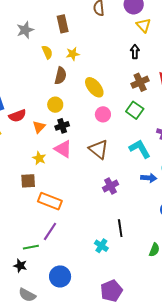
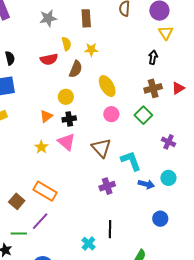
red semicircle: (17, 116) -> (49, 59), moved
cyan L-shape: (140, 149) -> (131, 161), moved
brown square: (28, 181) -> (17, 201), moved, turned 35

